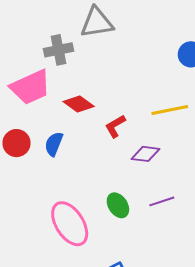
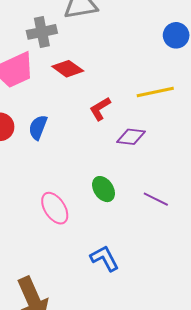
red diamond: (79, 104) -> (68, 69), moved
purple line: (162, 201) -> (156, 199), moved, turned 45
pink ellipse: (70, 224) -> (55, 208), size x0.7

